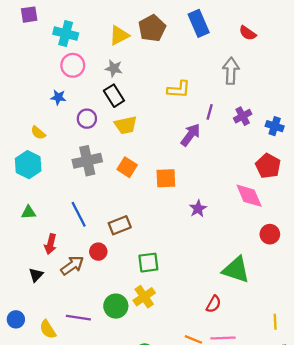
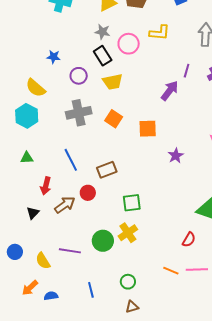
pink circle: (73, 65) -> (129, 44), moved
yellow L-shape: (179, 89) -> (159, 33), moved
yellow semicircle: (38, 133) -> (36, 88), size x1.5

